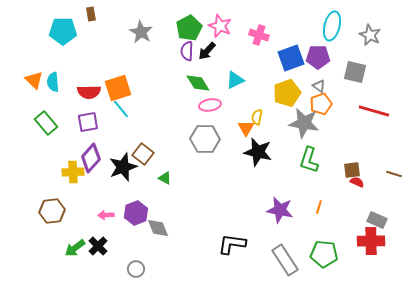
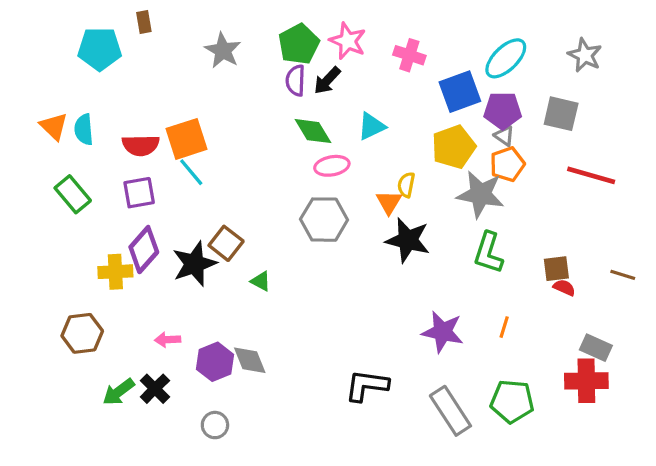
cyan ellipse: (332, 26) -> (506, 58), moved, turned 32
purple pentagon: (318, 57) -> (503, 111), moved
purple hexagon: (136, 213) -> (215, 362), moved

